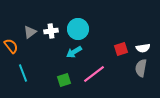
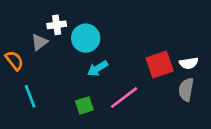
cyan circle: (78, 29) -> (86, 38), moved
white cross: (51, 31) -> (57, 25), moved
red square: (121, 49) -> (160, 64), size x1.5

